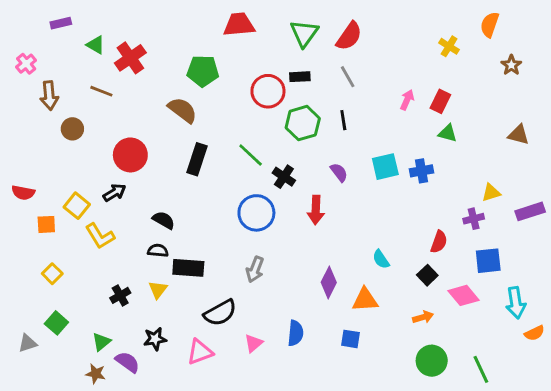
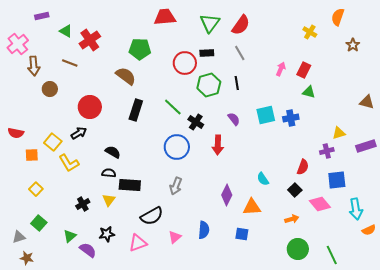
pink cross: (26, 64) -> (18, 44), size x1.5
brown triangle: (519, 135) -> (367, 102), moved
brown star: (96, 374) -> (27, 258), moved

